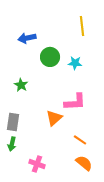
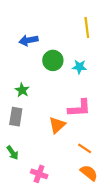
gray rectangle: (13, 122) -> (16, 117), moved
green arrow: (12, 144) -> (13, 153), turned -48

